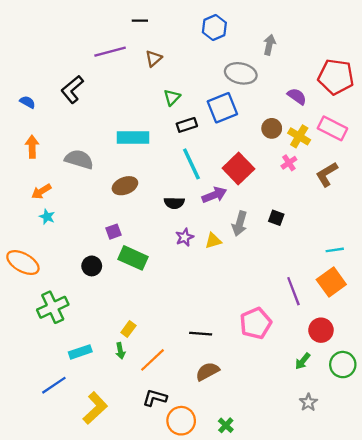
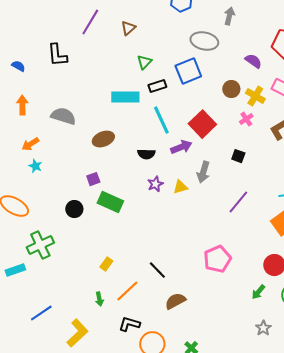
purple line: (110, 52) -> (90, 22), turned -44
black L-shape: (72, 89) -> (57, 55), turned -55
cyan rectangle: (133, 138) -> (125, 97), moved
black square: (276, 218) -> (238, 156), moved
purple line: (293, 291) -> (238, 202), moved, turned 60
black line: (201, 334) -> (157, 270), moved, turned 42
green arrow: (120, 351) -> (99, 299), moved
cyan rectangle: (80, 352) -> (15, 270), moved

